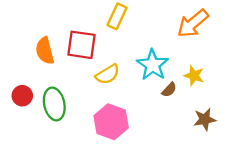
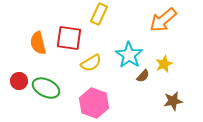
yellow star: (194, 76) -> (164, 64), turned 30
green ellipse: (54, 104) -> (46, 88), turned -52

